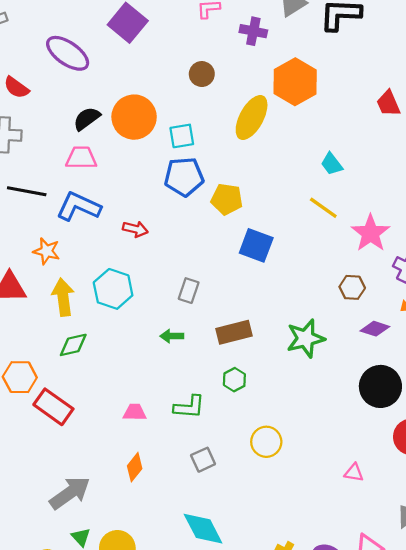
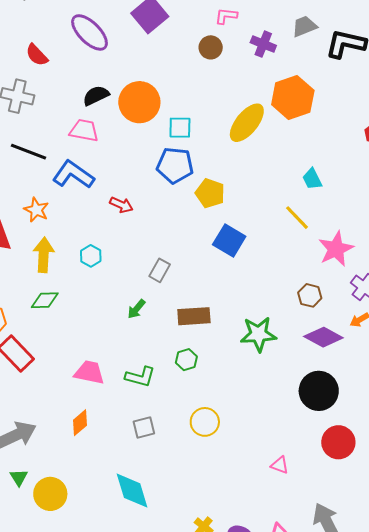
brown circle: (202, 74) -> (211, 47), moved
cyan hexagon: (113, 289) -> (91, 256), size x0.6
purple diamond: (375, 329) -> (323, 337), size x1.4
green arrow: (172, 336) -> (136, 309), turned -60
pink trapezoid: (135, 412) -> (89, 372), size x1.4

